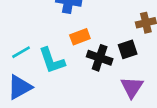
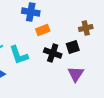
orange rectangle: (80, 37) -> (43, 30), moved

